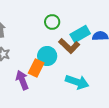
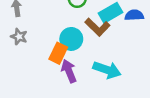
purple arrow: (22, 80) -> (69, 71), moved

